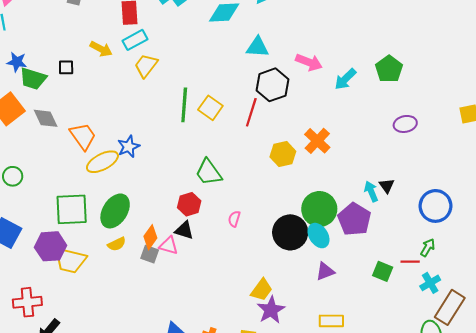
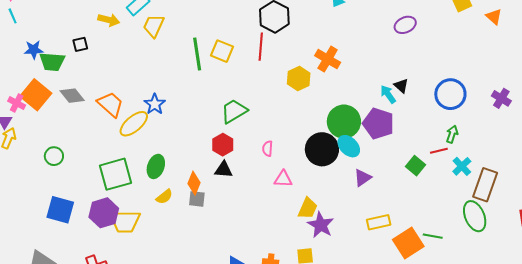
green trapezoid: (209, 172) -> (234, 111), turned 108
green ellipse: (115, 211) -> (156, 166), size x0.7
pink triangle: (169, 246) -> (283, 179), moved
green square: (383, 271) -> (415, 166), turned 30

